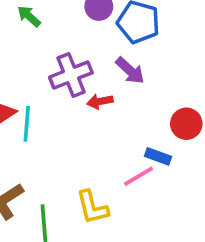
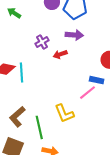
purple arrow: (130, 71) -> (74, 35), turned -30
purple cross: (71, 75) -> (42, 42), size x0.6

